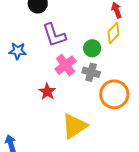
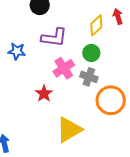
yellow diamond: (113, 33) -> (96, 25), moved
purple L-shape: (54, 35) -> (54, 37), turned -68

